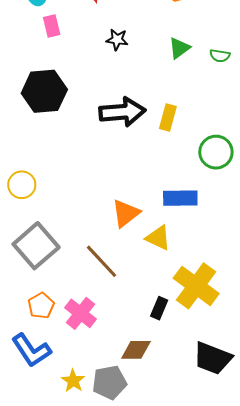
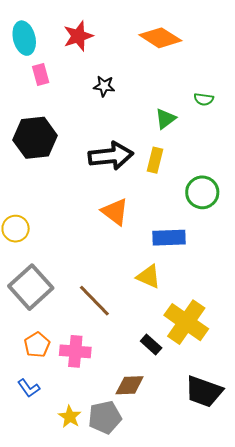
green triangle: (179, 48) -> (165, 119), moved
orange triangle: (126, 213) -> (115, 212), moved, turned -44
black rectangle: (159, 308) -> (151, 344), turned -70
pink cross: (81, 313) -> (75, 351), turned -32
blue L-shape: (31, 350) -> (29, 388), size x0.6

